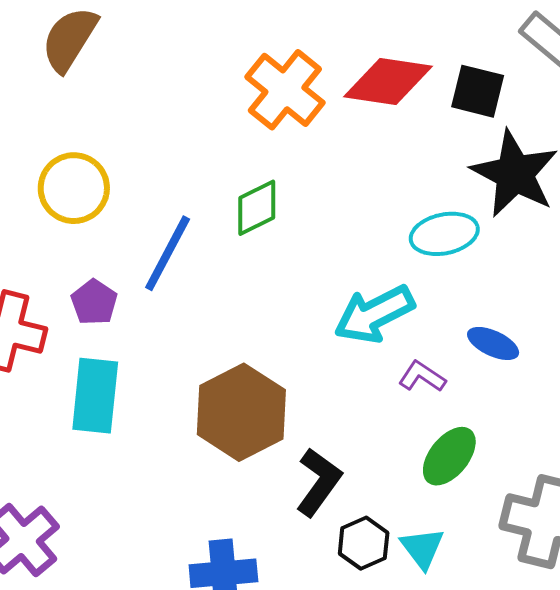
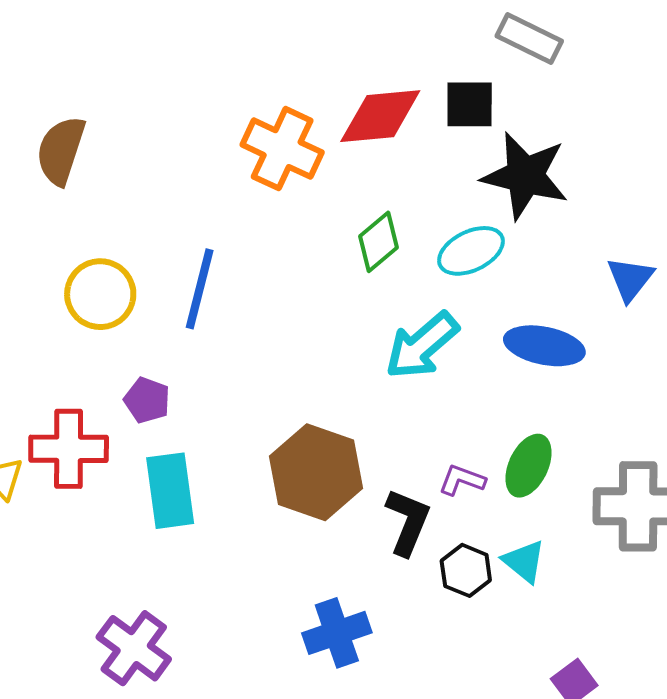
green diamond: (257, 208) -> (379, 242), moved
blue line: (168, 253) -> (200, 289), moved
blue ellipse: (493, 343) -> (544, 346), size x1.5
purple L-shape: (422, 377) -> (462, 480), moved

